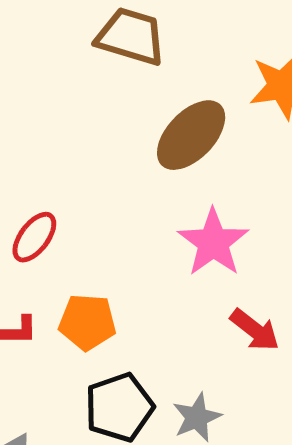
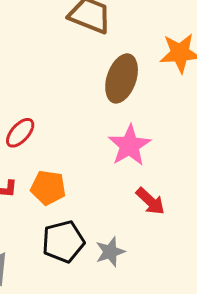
brown ellipse: (191, 135) -> (122, 78), turned -30

